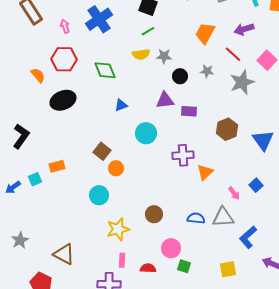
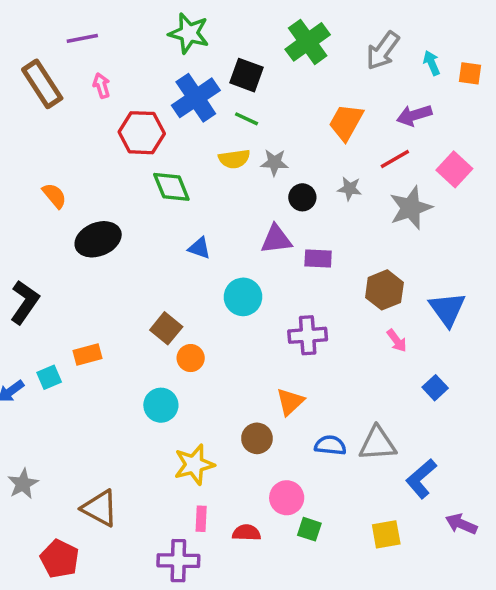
blue cross: (99, 19) -> (196, 98), moved
pink arrow: (65, 26) -> (102, 86), moved
green line: (148, 31) -> (246, 119), turned 56
red line: (233, 54) -> (395, 159), turned -72
red hexagon: (64, 59) -> (142, 133), moved
blue triangle: (121, 105) -> (199, 248), turned 40
orange triangle: (205, 172) -> (290, 402), moved
pink arrow: (234, 193) -> (397, 341), moved

